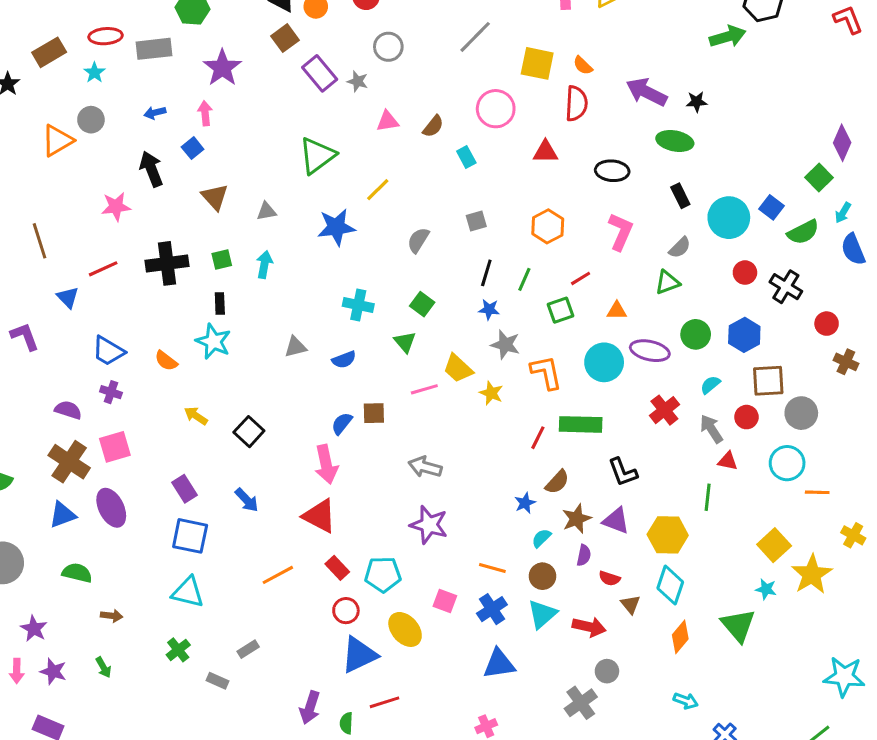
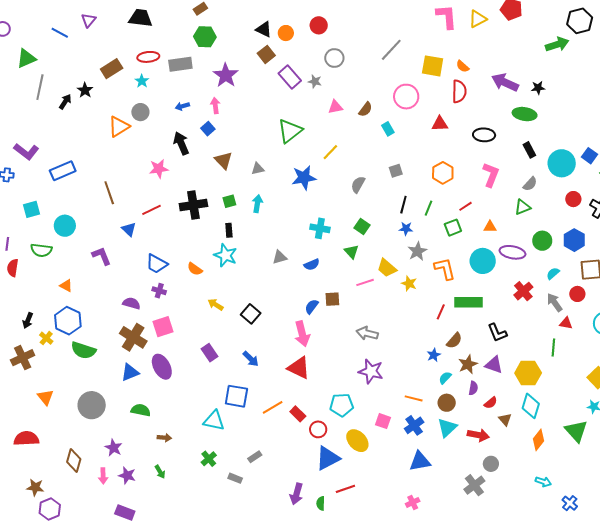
gray star: (505, 345) -> (417, 251), turned 30
blue square: (190, 536) -> (236, 396), moved
red rectangle: (337, 568) -> (298, 414), moved
red semicircle: (609, 578) -> (491, 403), turned -56

